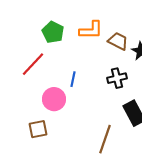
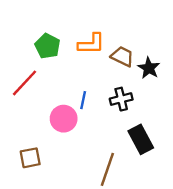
blue line: (73, 79) -> (83, 100), moved
pink circle: (54, 99) -> (64, 119), moved

